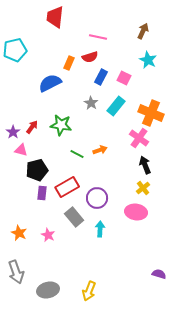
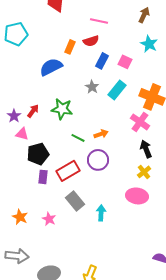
purple circle: (97, 198) -> (98, 160), moved
gray arrow: (16, 272) -> (17, 256), turned -65

